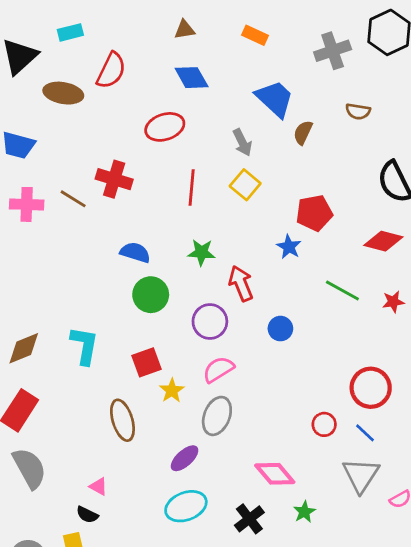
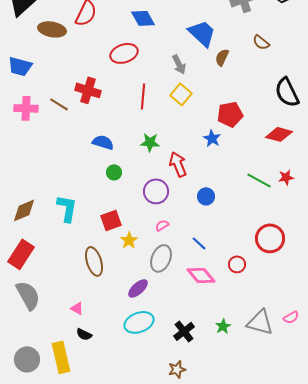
brown semicircle: (358, 111) -> (261, 42), turned 30
green line: (342, 290) -> (259, 180), moved
green circle: (151, 295) -> (114, 172), size x0.6
pink semicircle: (218, 369) -> (162, 225), size x0.6
blue line: (365, 433) -> (199, 243), moved
pink diamond: (275, 474) -> (201, 275), moved
gray triangle: (361, 475) -> (260, 322), moved, turned -48
black semicircle: (87, 515) -> (84, 334), moved

